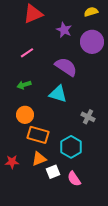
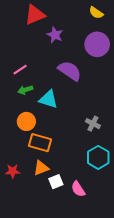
yellow semicircle: (91, 12) -> (96, 13), turned -128
purple star: (64, 30) -> (55, 35), moved
pink line: (27, 53) -> (20, 70), moved
cyan triangle: (58, 94) -> (49, 99), moved
cyan hexagon: (71, 147) -> (98, 157), moved

